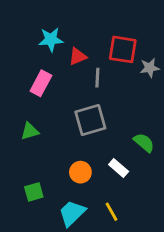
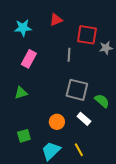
cyan star: (51, 40) -> (23, 28), moved
red triangle: (78, 56) -> (56, 20), moved
gray square: (90, 120) -> (77, 90), moved, turned 30

